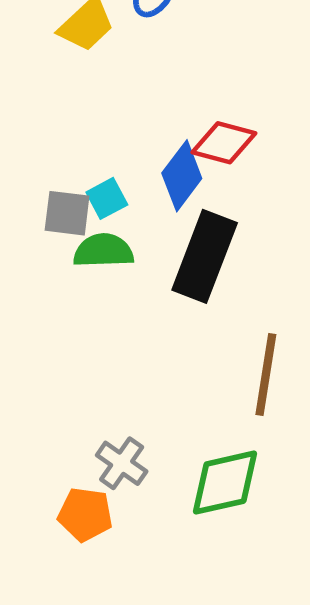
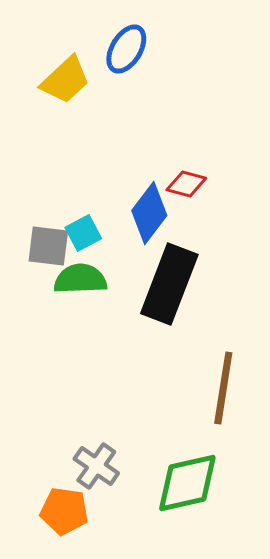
red diamond: (224, 143) -> (186, 184), size x0.7

